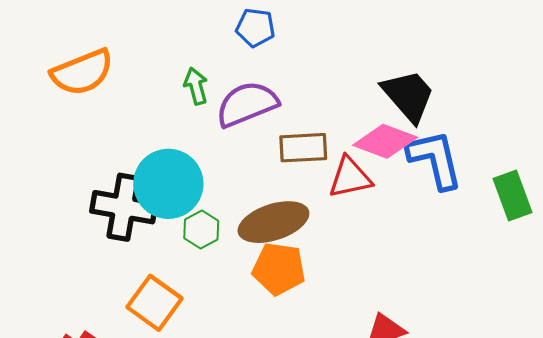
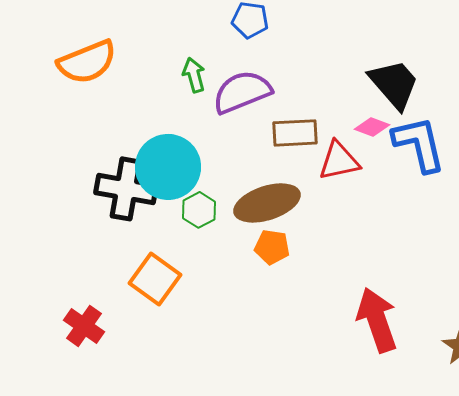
pink diamond: (385, 141) -> (372, 127), size x0.6
orange pentagon: (279, 269) -> (272, 247), size x0.7

